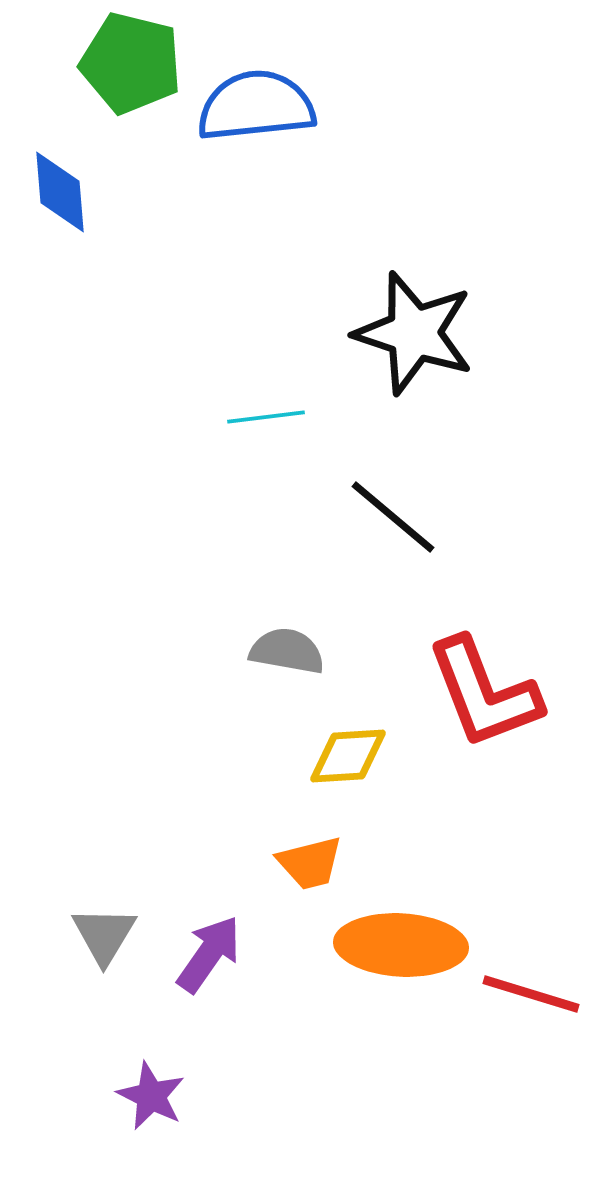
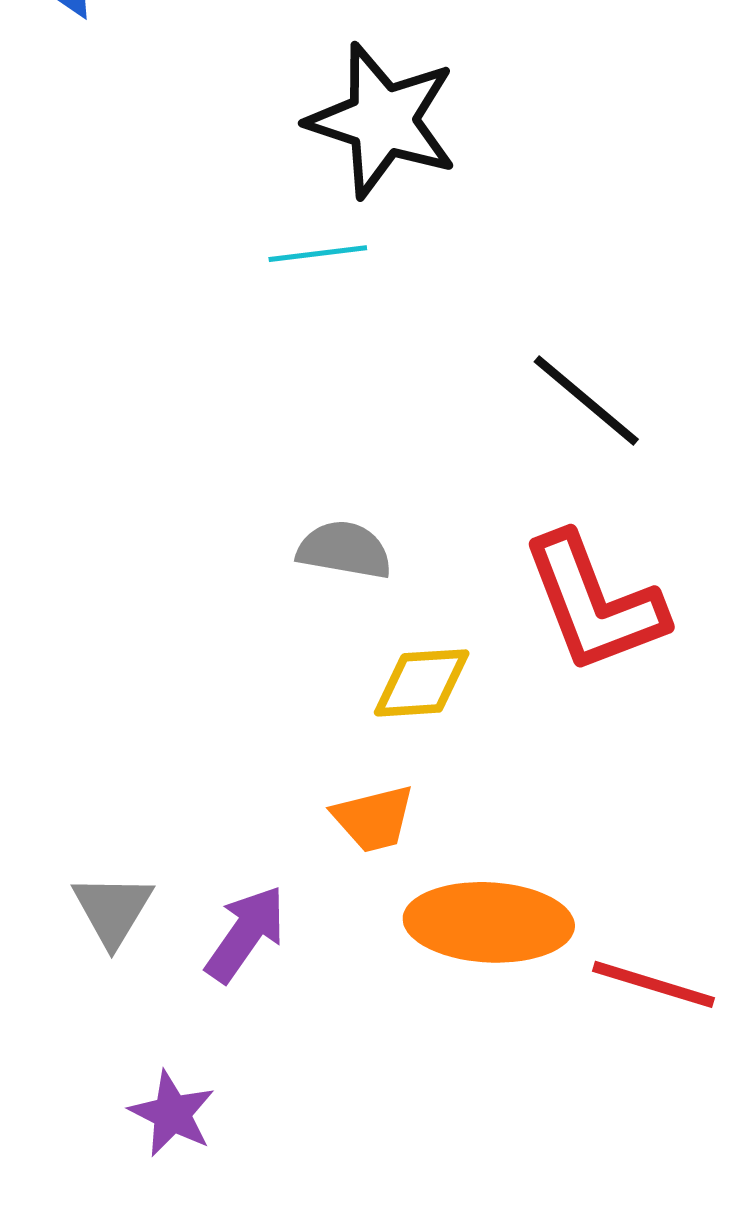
black star: (414, 333) -> (382, 121), moved
black line: (393, 517) -> (586, 400), moved

